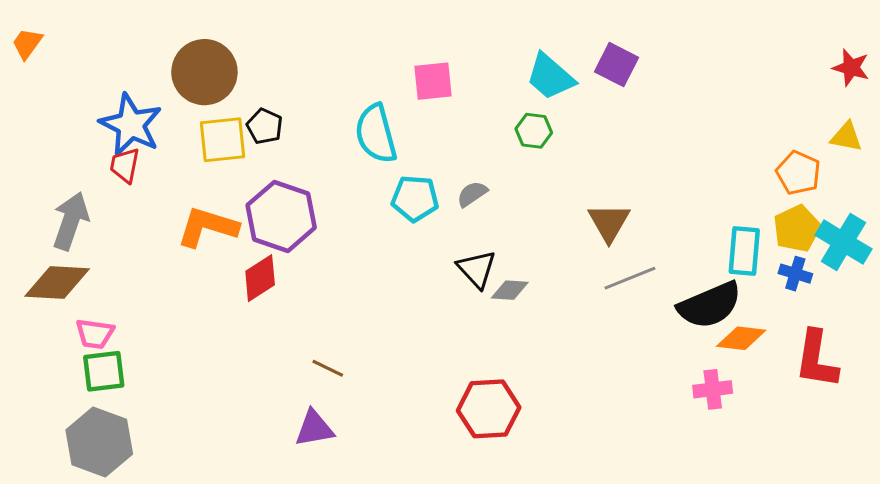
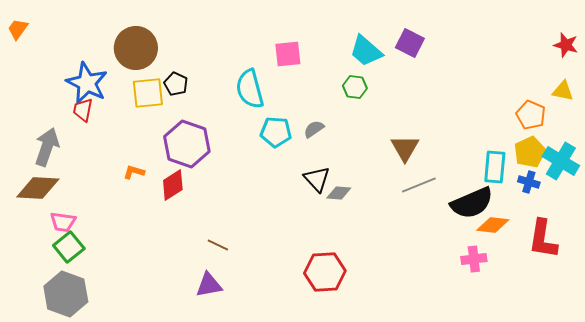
orange L-shape: (207, 227) -> (134, 172), moved, size x0.5
green square: (104, 371) -> (69, 247), turned -32

